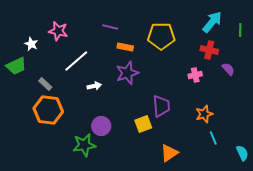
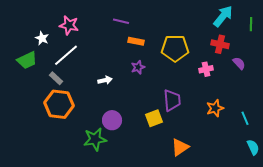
yellow pentagon: (161, 36) -> (175, 48), moved
white line: (76, 61) -> (66, 55), moved
purple star: (127, 73) -> (138, 67), size x0.6
cyan line: (213, 138) -> (245, 118), moved

